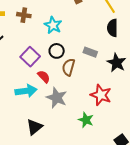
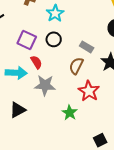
purple square: (30, 57) -> (27, 40), turned -30
brown semicircle: (69, 67) -> (76, 66), moved
gray star: (57, 98) -> (45, 85), turned -30

